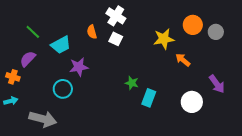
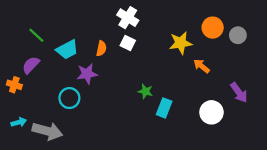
orange semicircle: (92, 32) -> (101, 48), moved, turned -152
cyan arrow: (11, 101) -> (19, 122), moved

